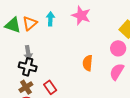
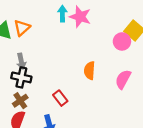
cyan arrow: (50, 19) -> (62, 14), moved
pink circle: (118, 48) -> (122, 41), moved
red rectangle: (50, 87) -> (60, 98), moved

